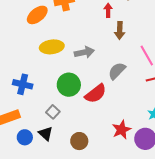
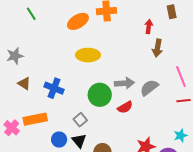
gray arrow: (84, 52) -> (124, 83), moved
red semicircle: (96, 94) -> (125, 107), size x0.7
black triangle: (46, 134) -> (79, 141), moved
blue circle: (25, 137) -> (59, 140), moved

